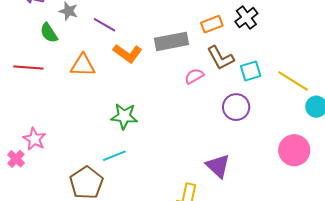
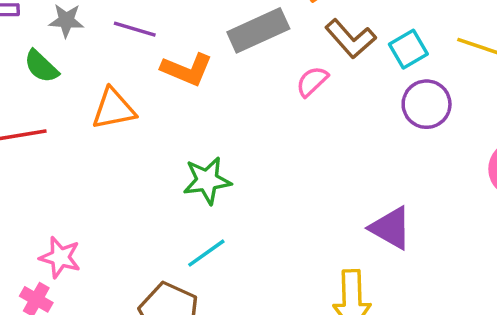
purple circle: (236, 107) -> (427, 104), moved

